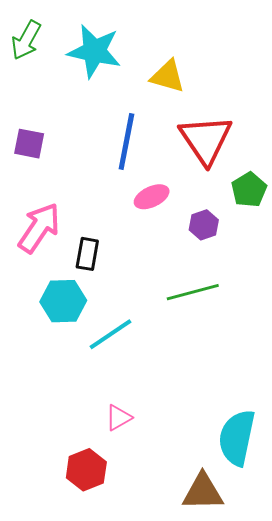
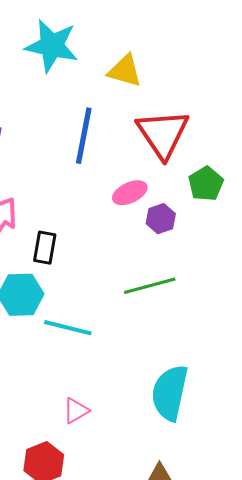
pink ellipse: (152, 197) -> (130, 193), moved
cyan line: (110, 334) -> (68, 328), turned 48
cyan semicircle: (237, 438) -> (170, 393), moved

